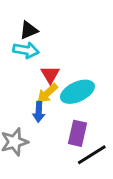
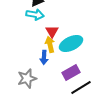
yellow arrow: (47, 93) -> (50, 44), turned 119
purple rectangle: (77, 133) -> (71, 72), turned 48

